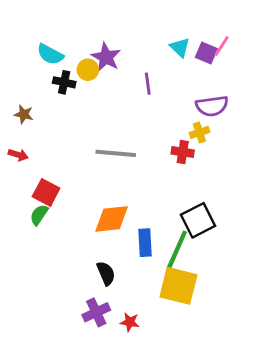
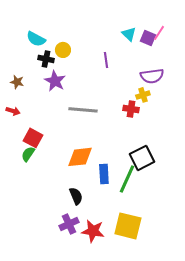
purple star: (106, 57) -> (55, 81), moved
yellow square: (178, 286) -> (128, 226), moved
red star: (130, 322) -> (93, 231), size x1.6

